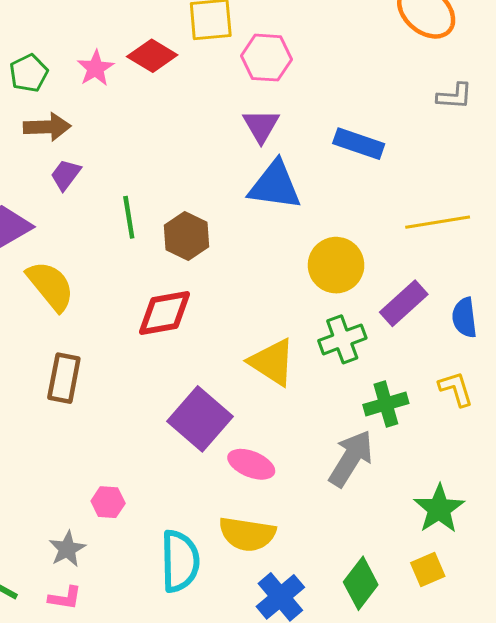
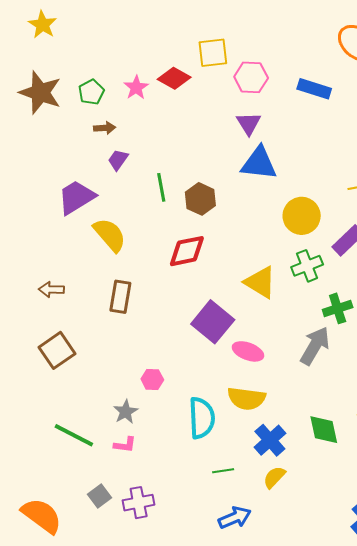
brown arrow: (47, 127) -> (105, 128), size x0.7
blue rectangle: (359, 144) -> (314, 89), moved
green diamond: (361, 583) -> (324, 430), turned -48

